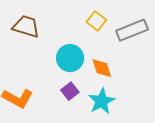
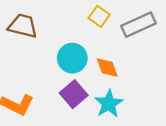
purple square: (70, 91) -> (74, 94), size x1.4

